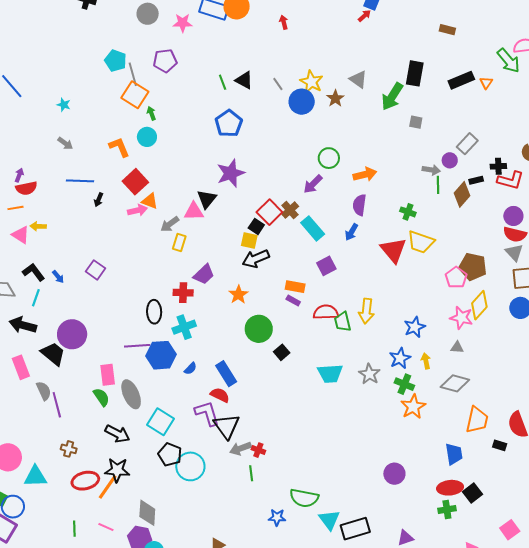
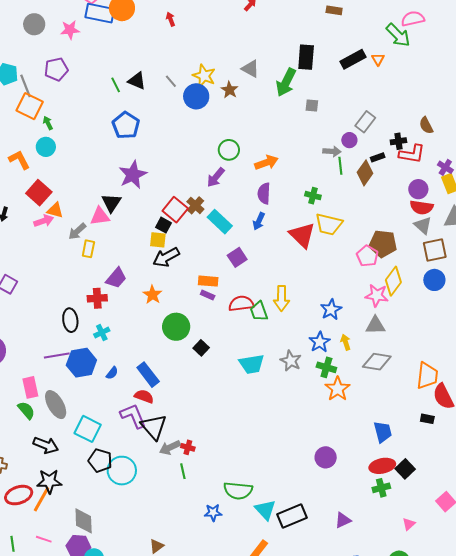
cyan cross: (184, 327) -> (102, 332), size x0.7
gray triangle: (457, 347) -> (375, 325), size x1.5
orange trapezoid: (477, 420) -> (427, 376), moved

